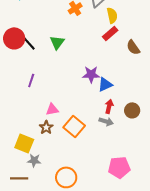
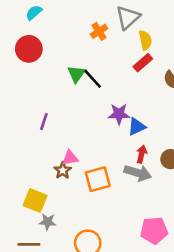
red circle: (14, 38) -> (29, 49), moved
black line: (28, 42) -> (93, 79), moved
gray arrow: (106, 121) -> (138, 173), size x1.5
orange square: (74, 126) -> (98, 179), turned 35
brown star: (46, 127) -> (63, 170), moved

